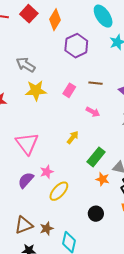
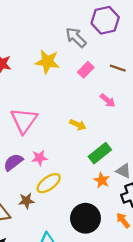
gray arrow: (26, 65) -> (76, 37), moved
yellow arrow: (73, 137) -> (78, 125), turned 64
black circle: (96, 214) -> (85, 218), size x1.6
brown star: (47, 229) -> (26, 201), moved

